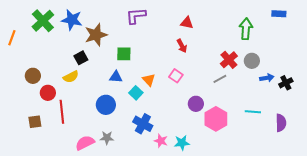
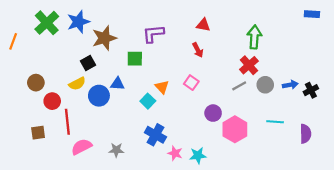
blue rectangle: (279, 14) -> (312, 14), moved
purple L-shape: (136, 16) -> (153, 34), moved
blue star: (72, 20) -> (78, 22), turned -30
green arrow: (246, 29) -> (254, 37), moved
gray circle: (252, 61) -> (265, 85), moved
blue triangle: (116, 77) -> (117, 84), moved
blue circle: (106, 105) -> (99, 96), moved
pink semicircle: (85, 143) -> (82, 147), moved

